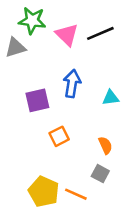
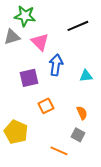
pink triangle: (67, 35) -> (40, 42), moved
yellow pentagon: (44, 192) -> (16, 132), moved

